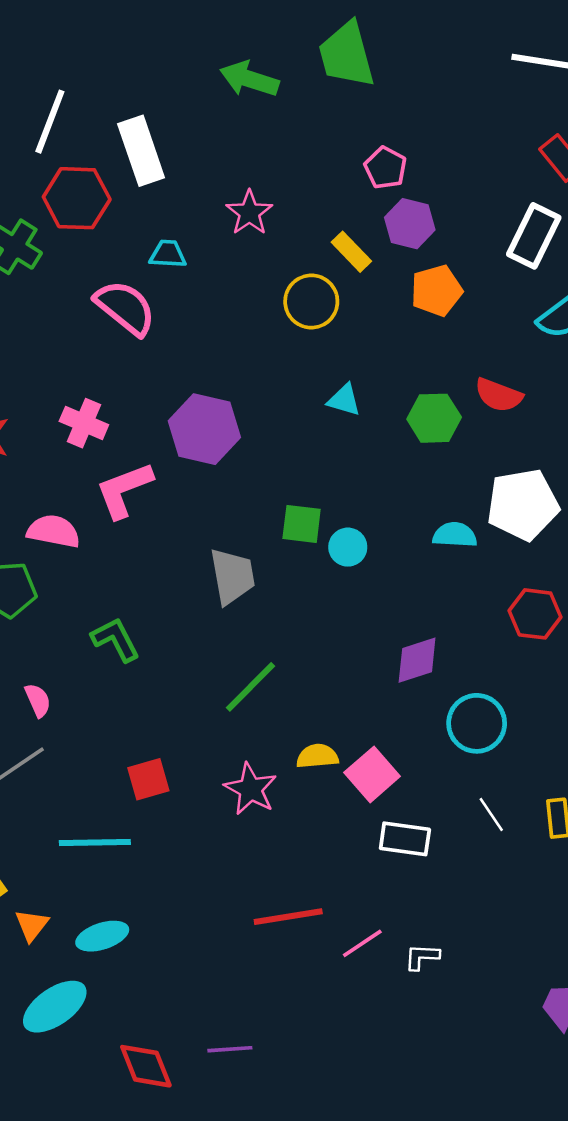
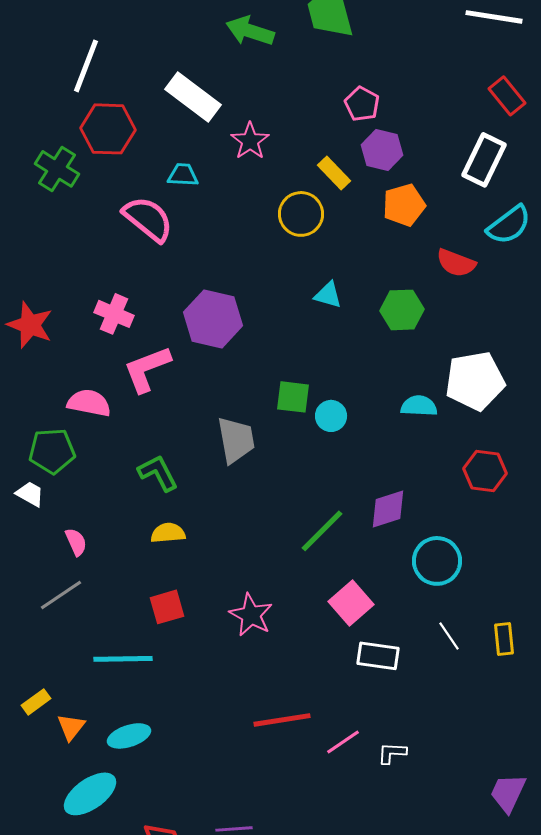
white rectangle: (141, 151) -> (193, 97), moved, turned -34
red semicircle: (499, 395) -> (456, 263), moved
green L-shape: (116, 639) -> (158, 473), moved
green line: (251, 687) -> (322, 531), moved
yellow semicircle: (317, 756) -> (168, 533), moved

